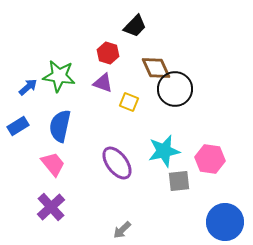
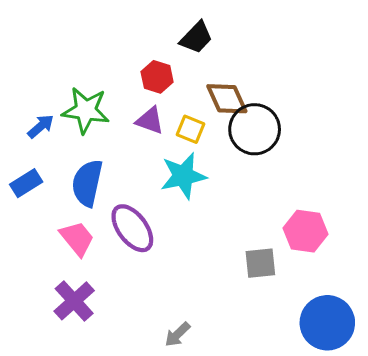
yellow square: (129, 102) -> (191, 129), moved
cyan star: (164, 151) -> (183, 176), moved
purple ellipse: (117, 163) -> (132, 228), moved

